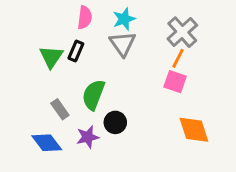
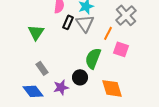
black rectangle: (76, 51) -> (68, 22), moved
orange line: (178, 58) -> (108, 33), moved
green semicircle: (93, 95) -> (93, 58), moved
orange diamond: (194, 130) -> (112, 88), moved

